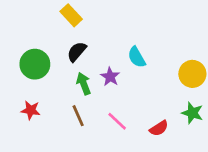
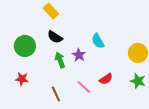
black semicircle: (77, 52) -> (55, 37), turned -98
brown line: (78, 116) -> (56, 94), moved
red semicircle: (159, 128) -> (106, 79), moved

